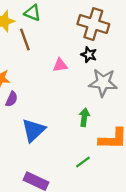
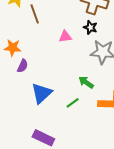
green arrow: (84, 117) -> (86, 82), turned -63
green line: (83, 162) -> (73, 103), moved

